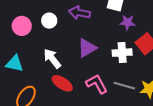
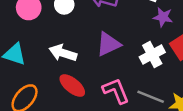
white cross: (122, 53) -> (152, 55), turned -30
white arrow: (52, 59) -> (63, 53), turned -40

